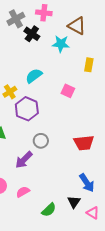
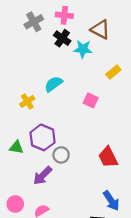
black cross: (32, 34) -> (62, 38), moved
yellow rectangle: (89, 65) -> (113, 72), turned 40
purple hexagon: (27, 109) -> (43, 137), moved
red trapezoid: (84, 143) -> (108, 157), turned 70

